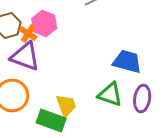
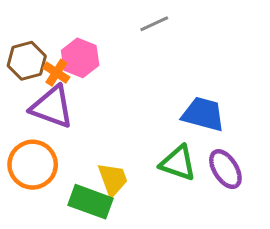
purple ellipse: (142, 98) -> (225, 169), turned -40

